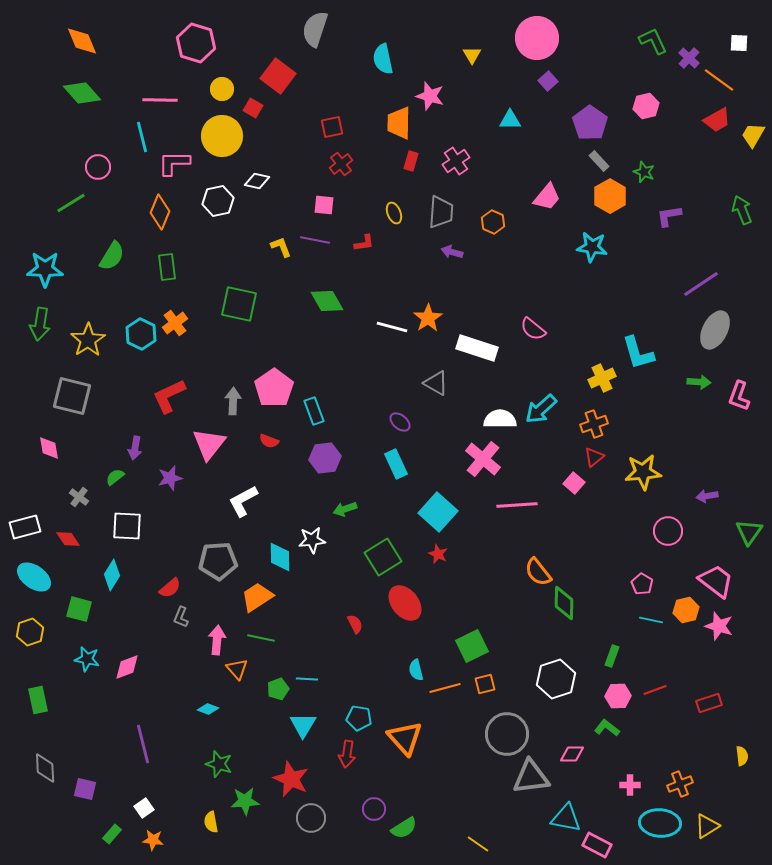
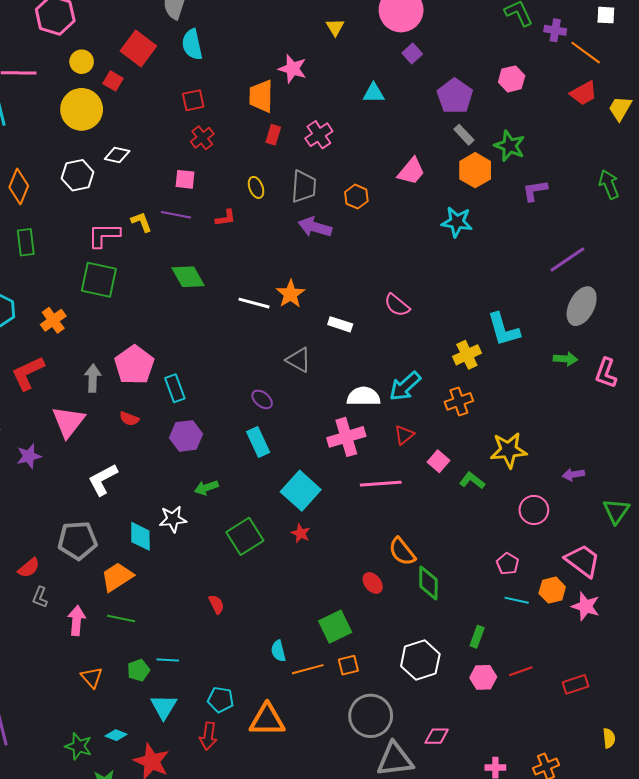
purple cross: (689, 58) -> (555, 30), turned -35
cyan semicircle: (383, 59) -> (192, 44), moved
pink L-shape: (174, 163) -> (104, 235), moved
green star: (644, 172) -> (510, 146), size x1.4
purple arrow: (452, 252) -> (315, 227), size x1.5
orange cross: (175, 323) -> (53, 320), moved
white rectangle: (477, 348) -> (340, 324), size x0.6
red triangle: (594, 457) -> (404, 435), moved
pink cross: (483, 459) -> (346, 437), turned 33
red ellipse: (405, 603) -> (373, 583), moved, size x0.6
orange triangle: (237, 669) -> (92, 677), moved
cyan diamond: (208, 709) -> (116, 735), moved
green L-shape: (607, 728) -> (472, 481), moved
orange triangle: (405, 738) -> (267, 720), turned -48

